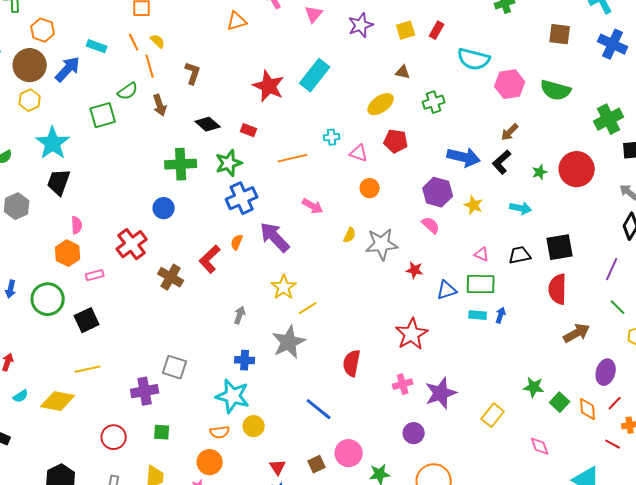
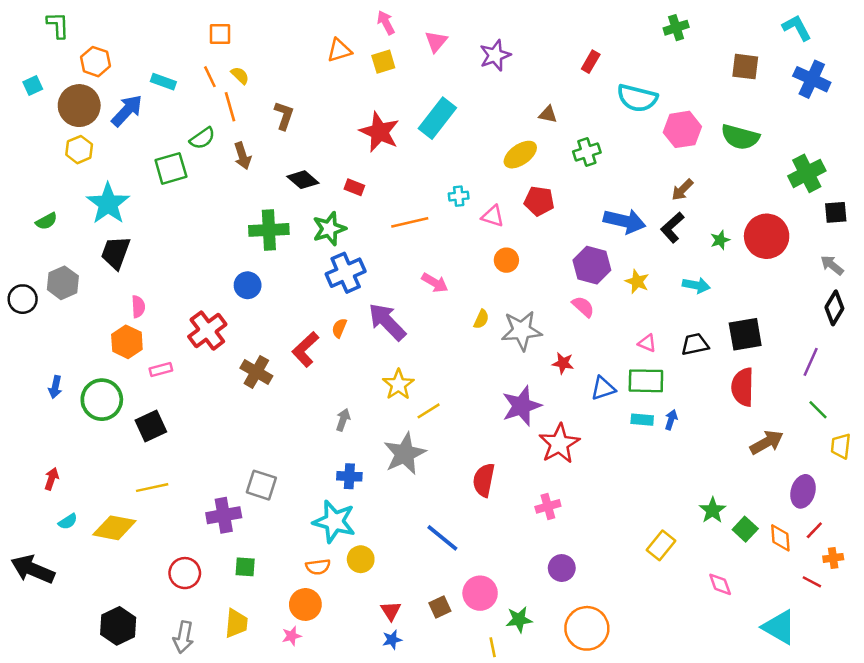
yellow square: (406, 30) -> (383, 62), moved
green star: (534, 387) -> (713, 510), turned 30
purple star: (441, 393) -> (522, 406), moved

